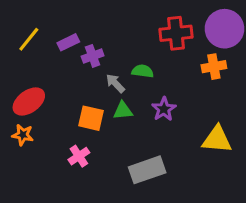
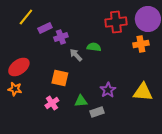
yellow line: (29, 39) -> (26, 17), moved
purple star: (164, 109) -> (108, 90), moved
green triangle: (123, 111) -> (81, 101), moved
gray rectangle: (147, 170) -> (97, 112), size x0.6

